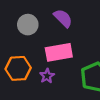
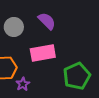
purple star: (47, 76) -> (23, 84), moved

